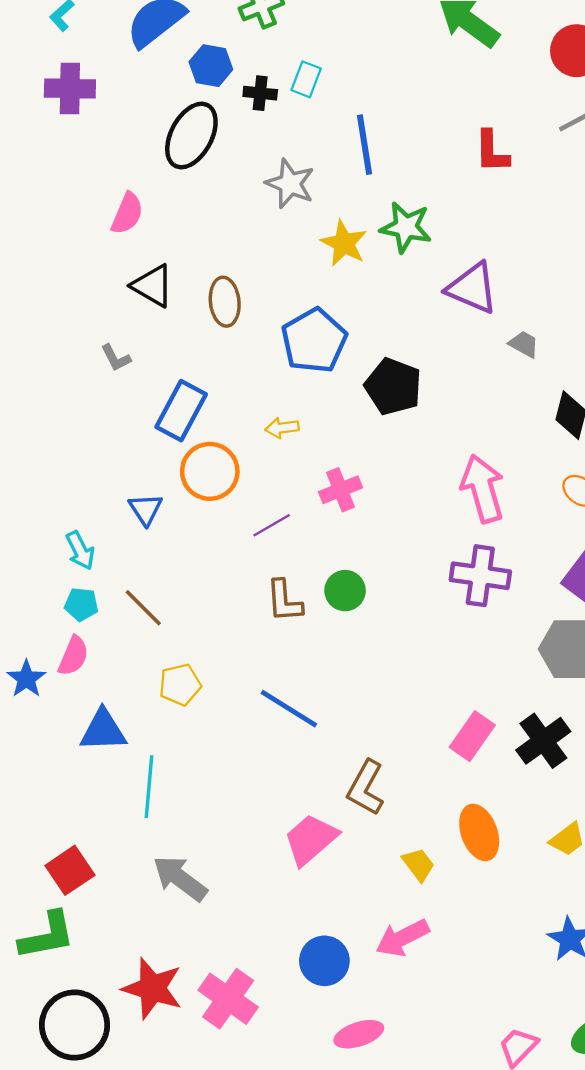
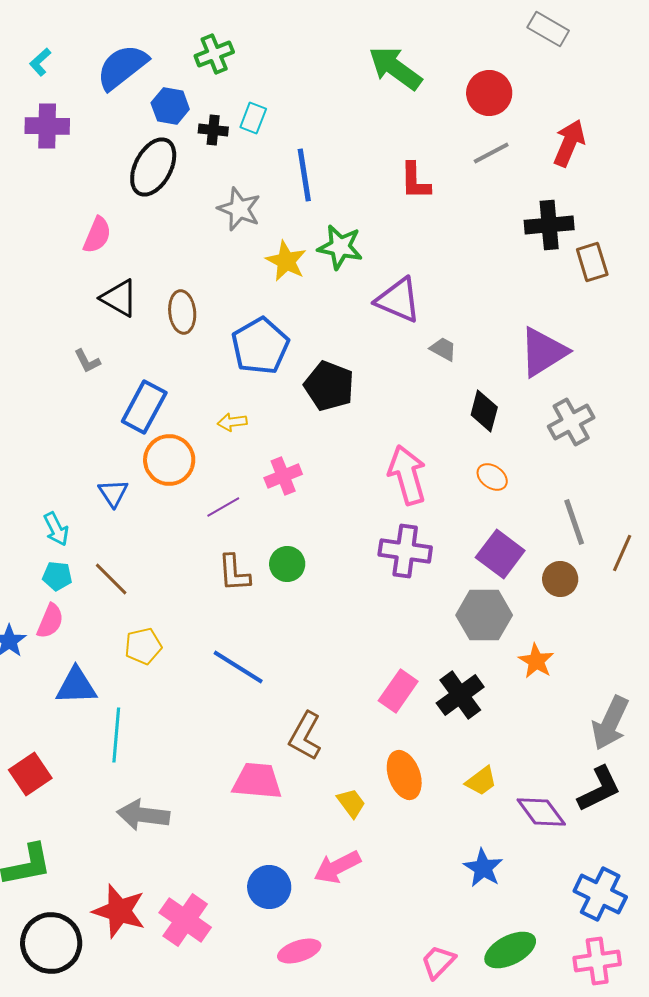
pink trapezoid: (311, 839) -> (257, 781), turned 46
red square: (70, 870) -> (30, 774), moved
gray arrow: (180, 878) -> (143, 815), turned -30

